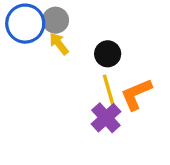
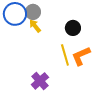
black circle: (108, 54) -> (73, 28), moved
purple cross: (106, 118) -> (40, 81), moved

